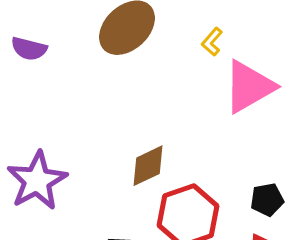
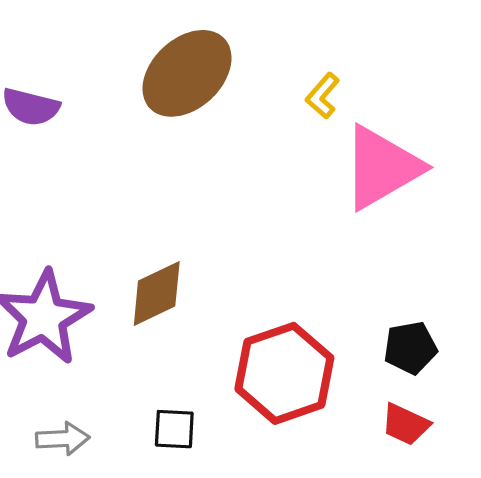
brown diamond: (148, 166) -> (157, 294), moved

